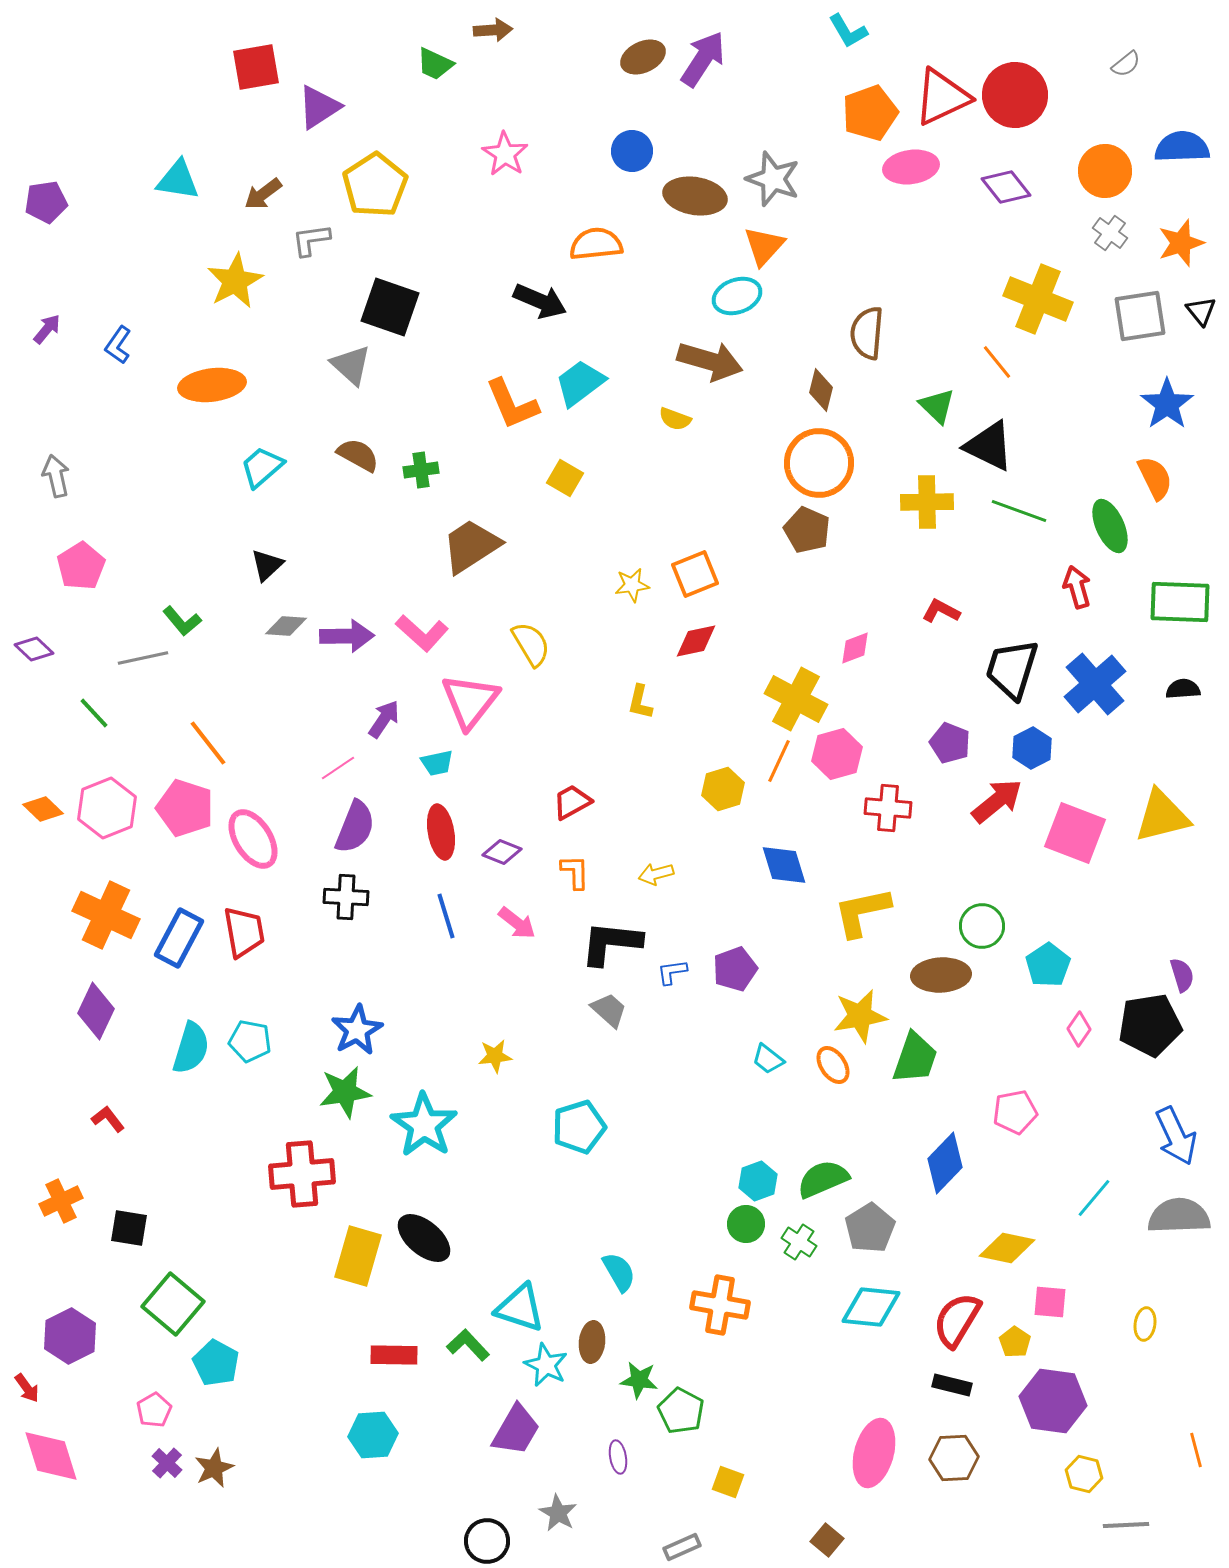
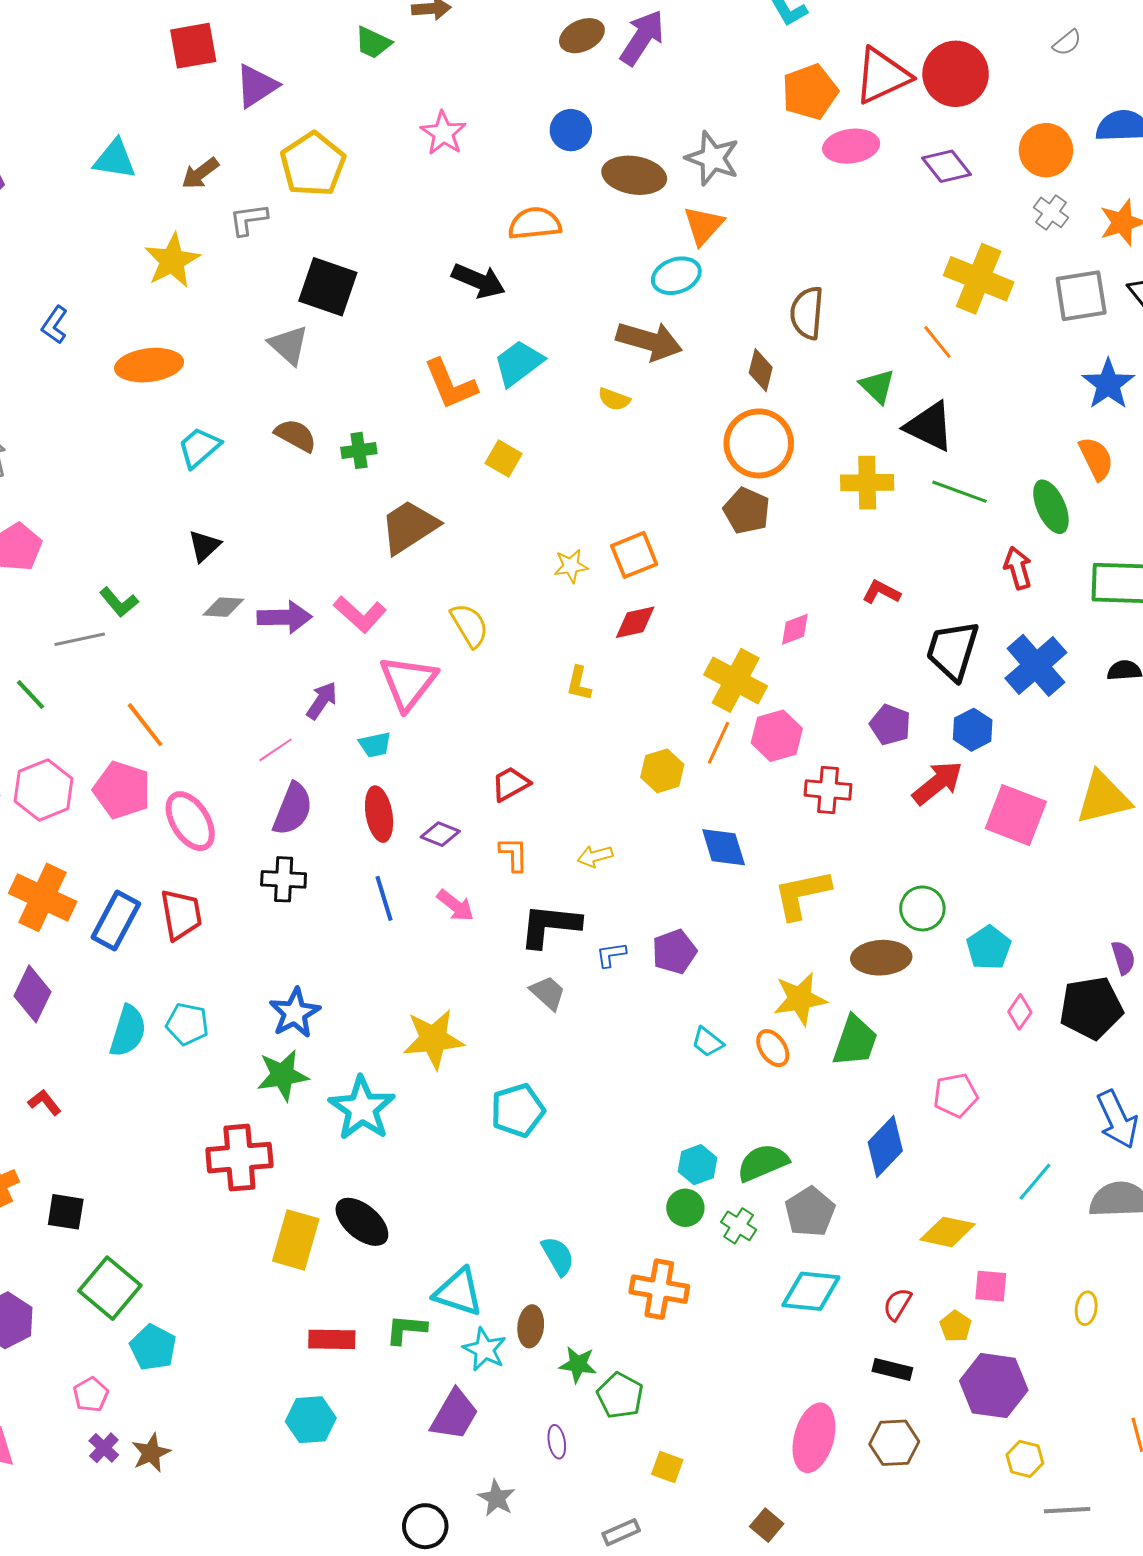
yellow star: (495, 1056) -> (433, 1039), size x1.8
red semicircle: (957, 1320) -> (897, 1304), size x0.6
green L-shape: (468, 1345) -> (406, 1329), turned -42

